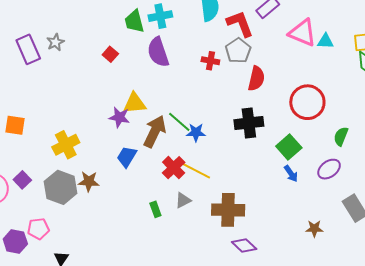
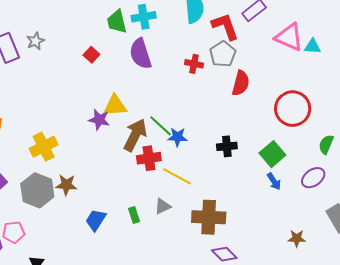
black cross: (249, 123) -> (227, 146), moved, size x0.7
blue trapezoid: (127, 157) -> (96, 220), moved
red cross: (174, 168) -> (149, 158), moved, turned 35

